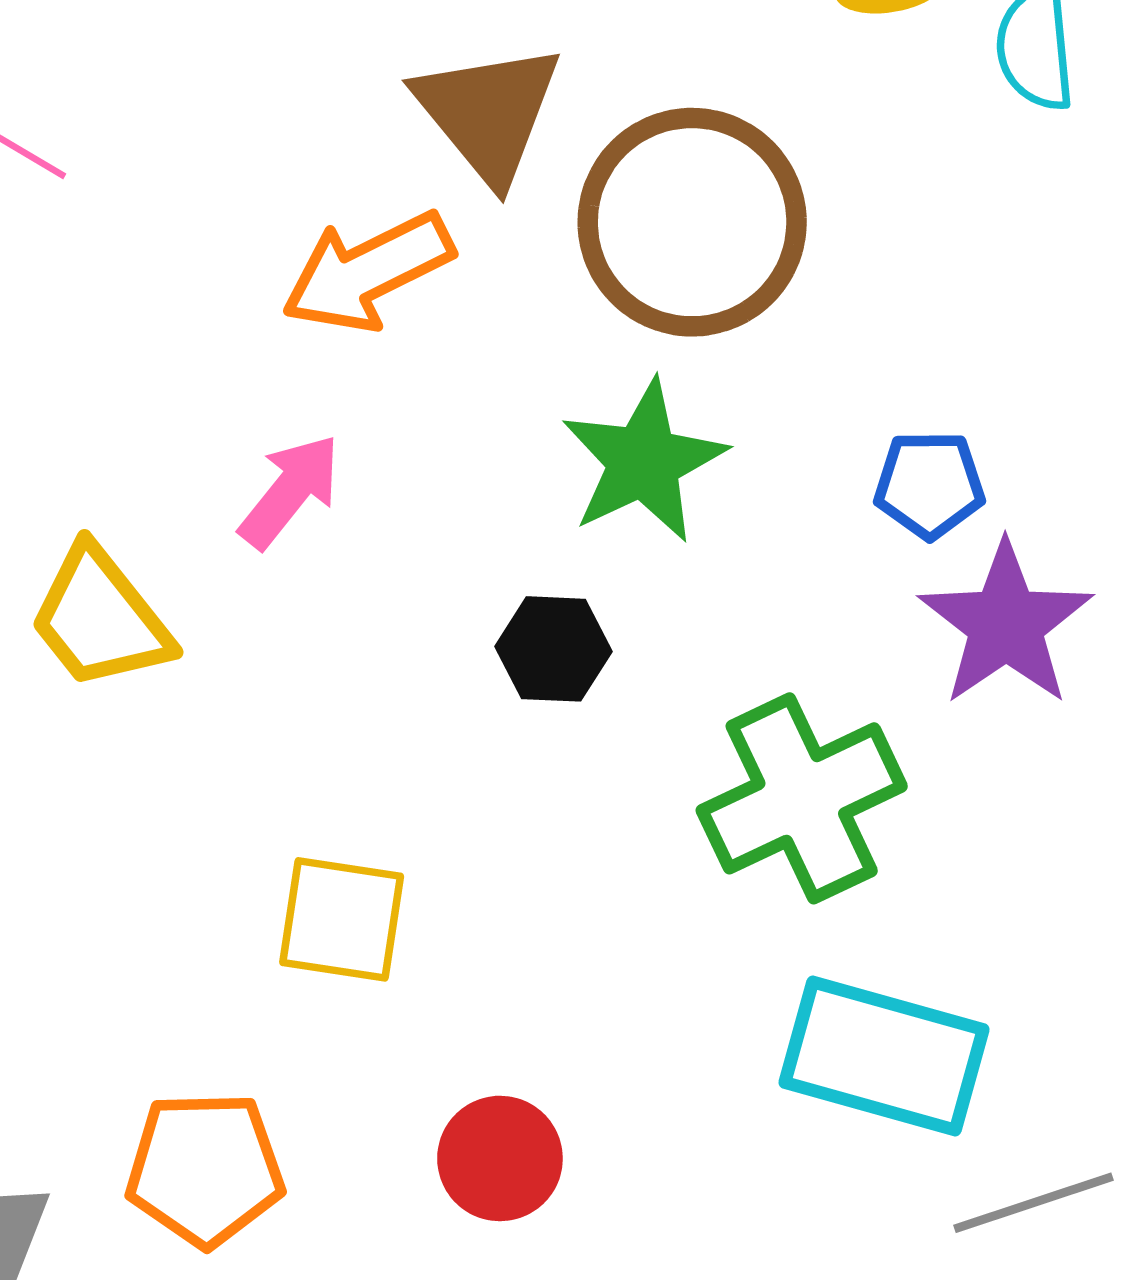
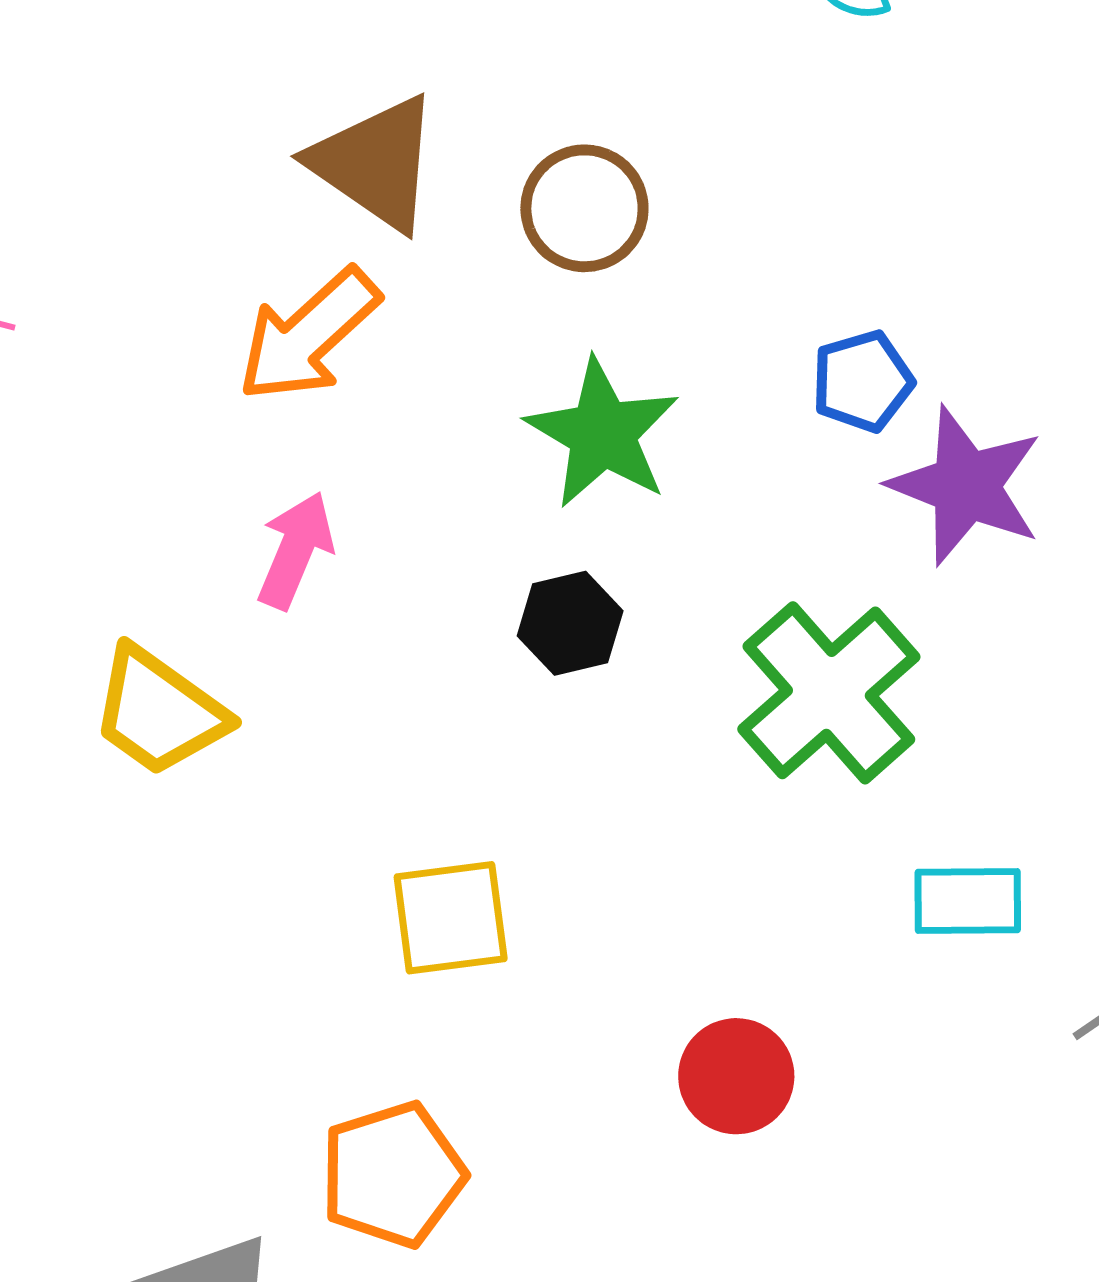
brown circle: (692, 222) -> (584, 208), size x0.6
cyan rectangle: (884, 1056) -> (968, 901), size x0.6
red circle: (500, 1158) -> (736, 1076), moved

